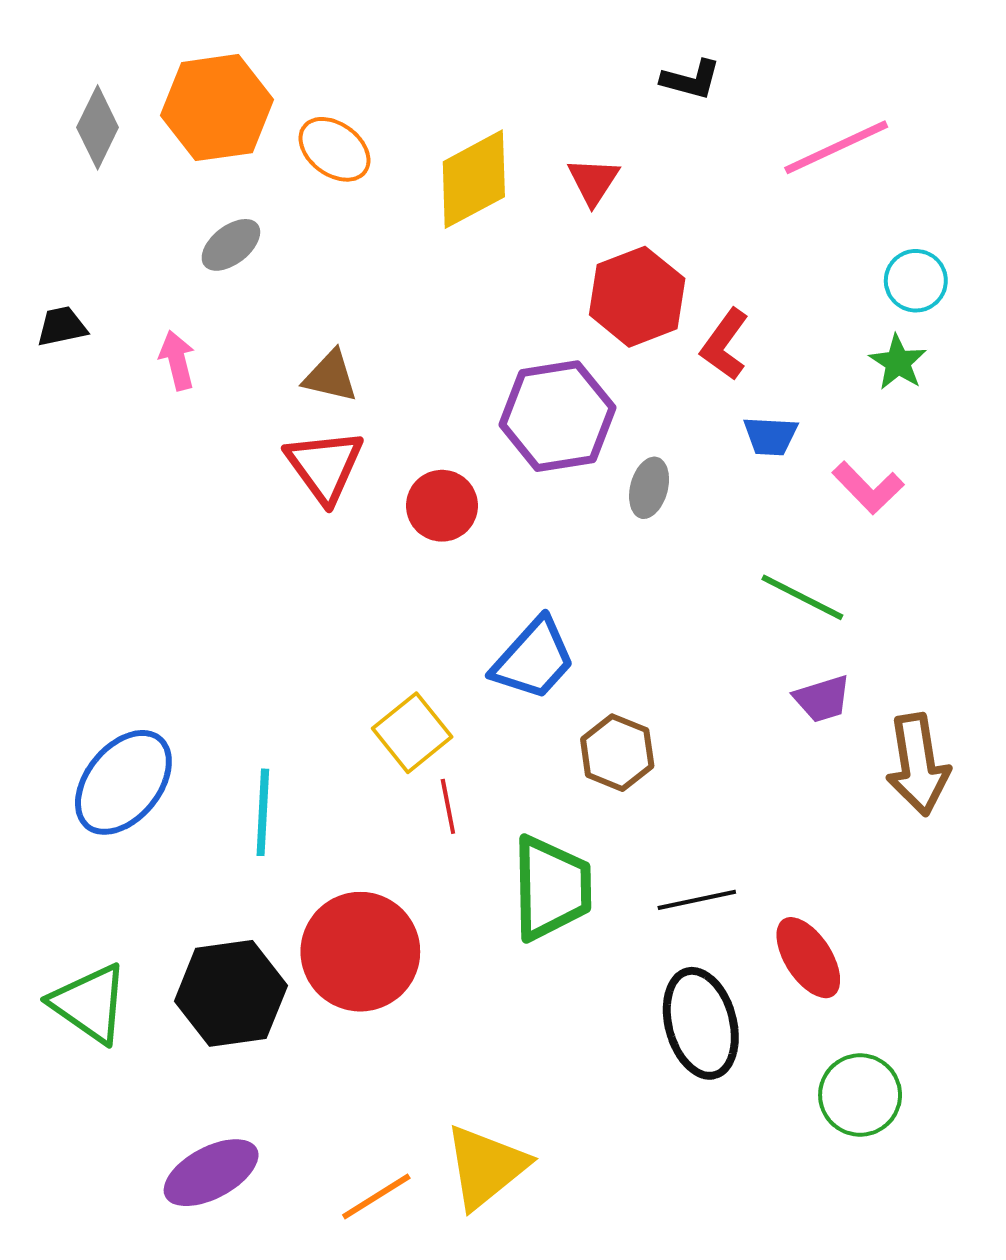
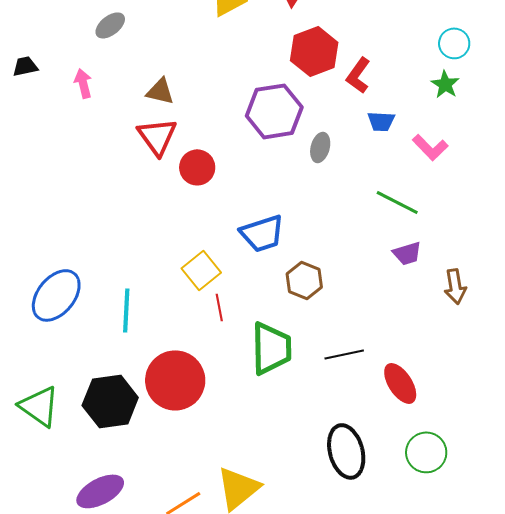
red circle: (442, 506) -> (197, 167), moved
blue trapezoid: (534, 659) -> (262, 233), turned 30
brown arrow: (918, 765) -> (455, 286), size x0.7
black ellipse: (701, 1023) -> (346, 451), moved

